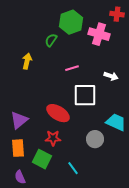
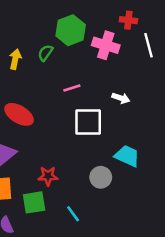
yellow arrow: (27, 61) -> (15, 59), moved
red ellipse: (58, 113) -> (19, 114), moved
green square: (42, 159) -> (34, 202), turned -36

